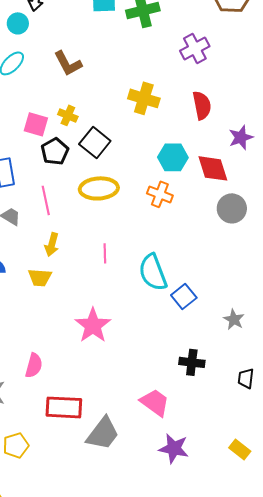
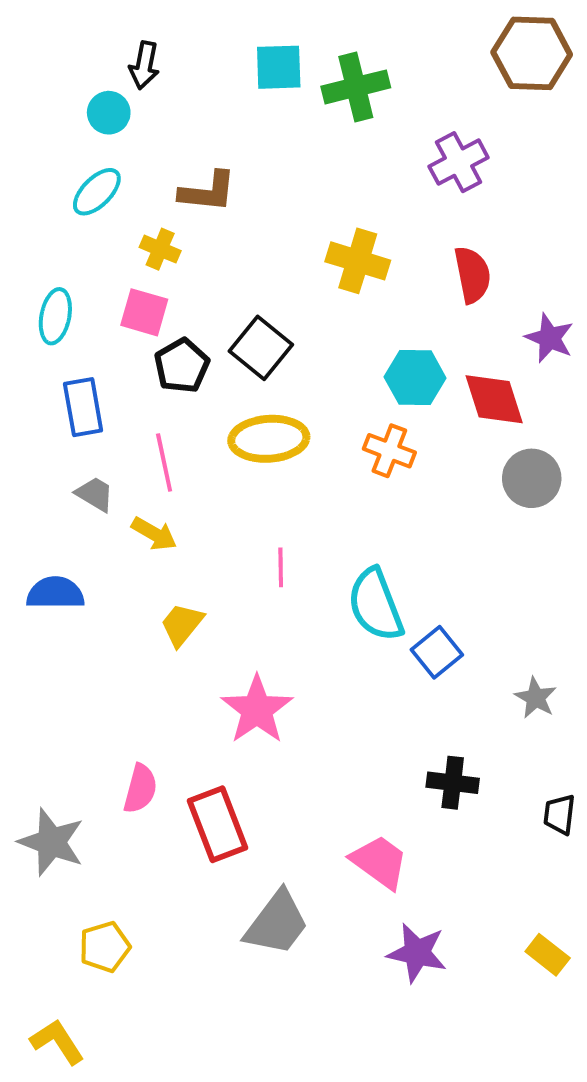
brown L-shape: (68, 63) -> (208, 192), turned -56
yellow cross: (68, 115) -> (160, 249), moved
purple star: (241, 137) -> (549, 338), turned -30
yellow arrow: (52, 244) -> (154, 534), moved, turned -75
yellow trapezoid: (40, 277) -> (182, 625), moved, turned 125
red rectangle: (64, 407) -> (217, 824), moved, turned 66

